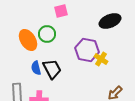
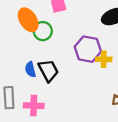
orange ellipse: (28, 40) -> (28, 20), moved
yellow cross: (101, 59) -> (104, 59), turned -32

